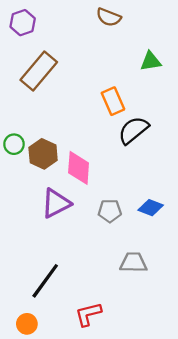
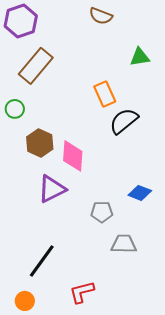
purple hexagon: (23, 23) -> (21, 21), size x1.4
green circle: (14, 144) -> (15, 109), moved
gray pentagon: (110, 211) -> (102, 212), moved

